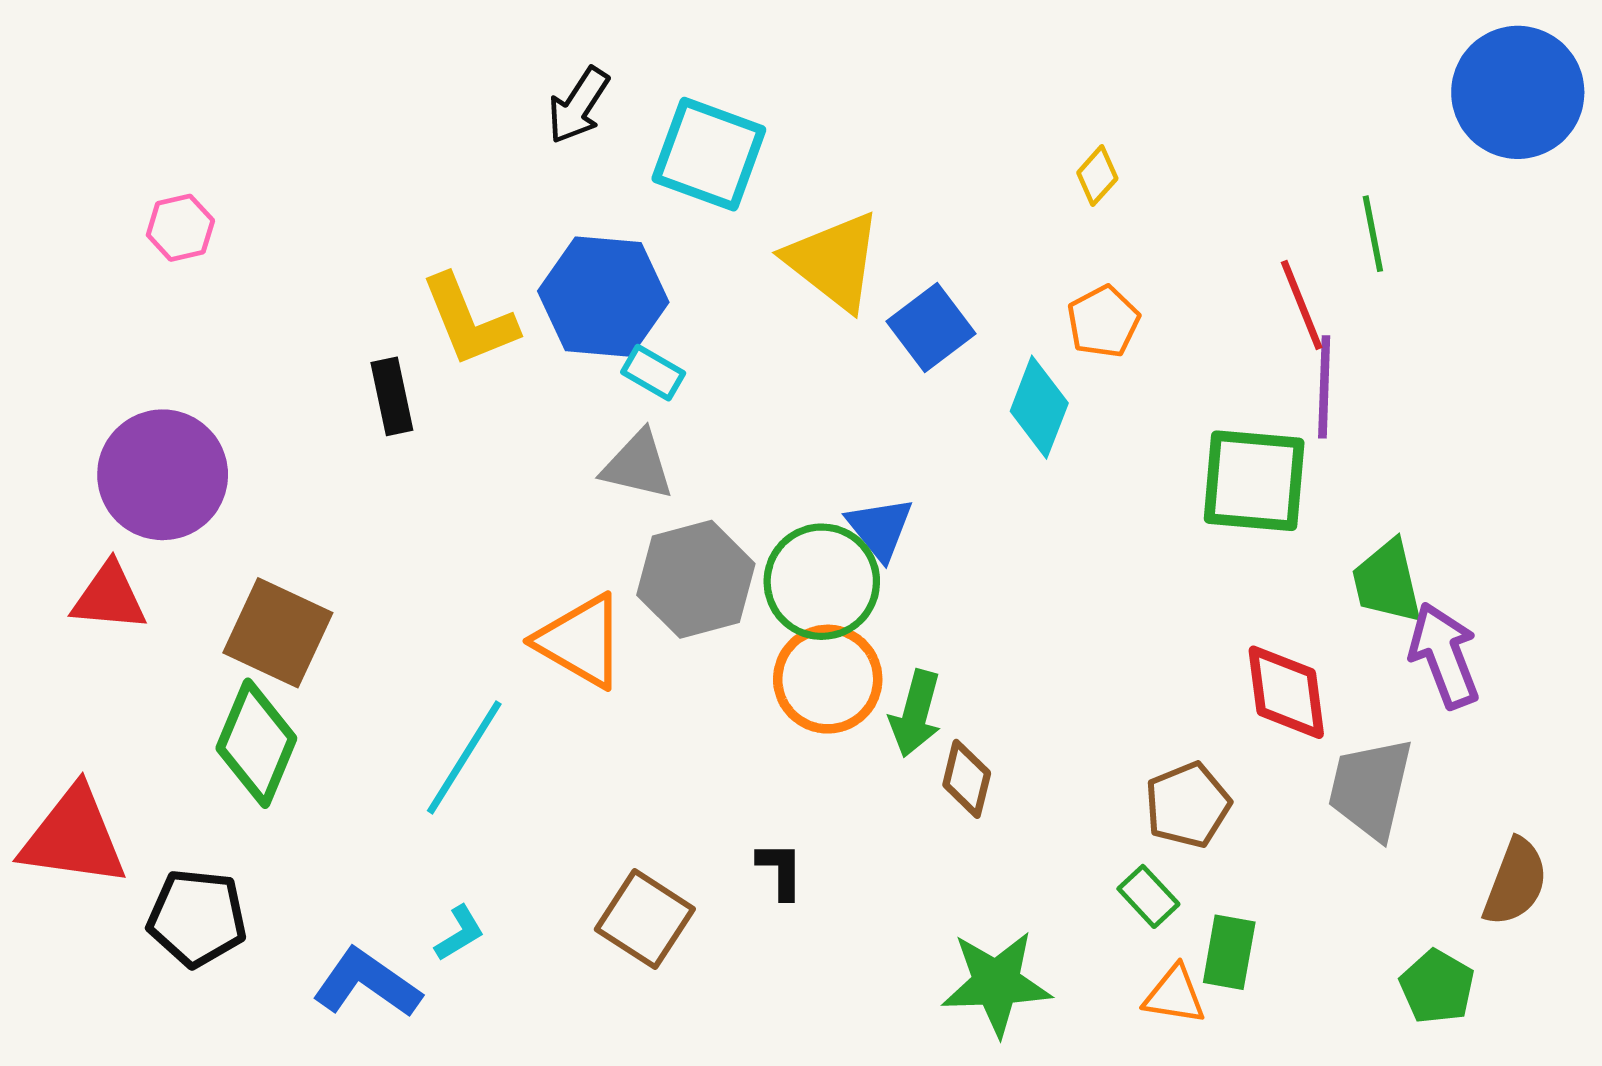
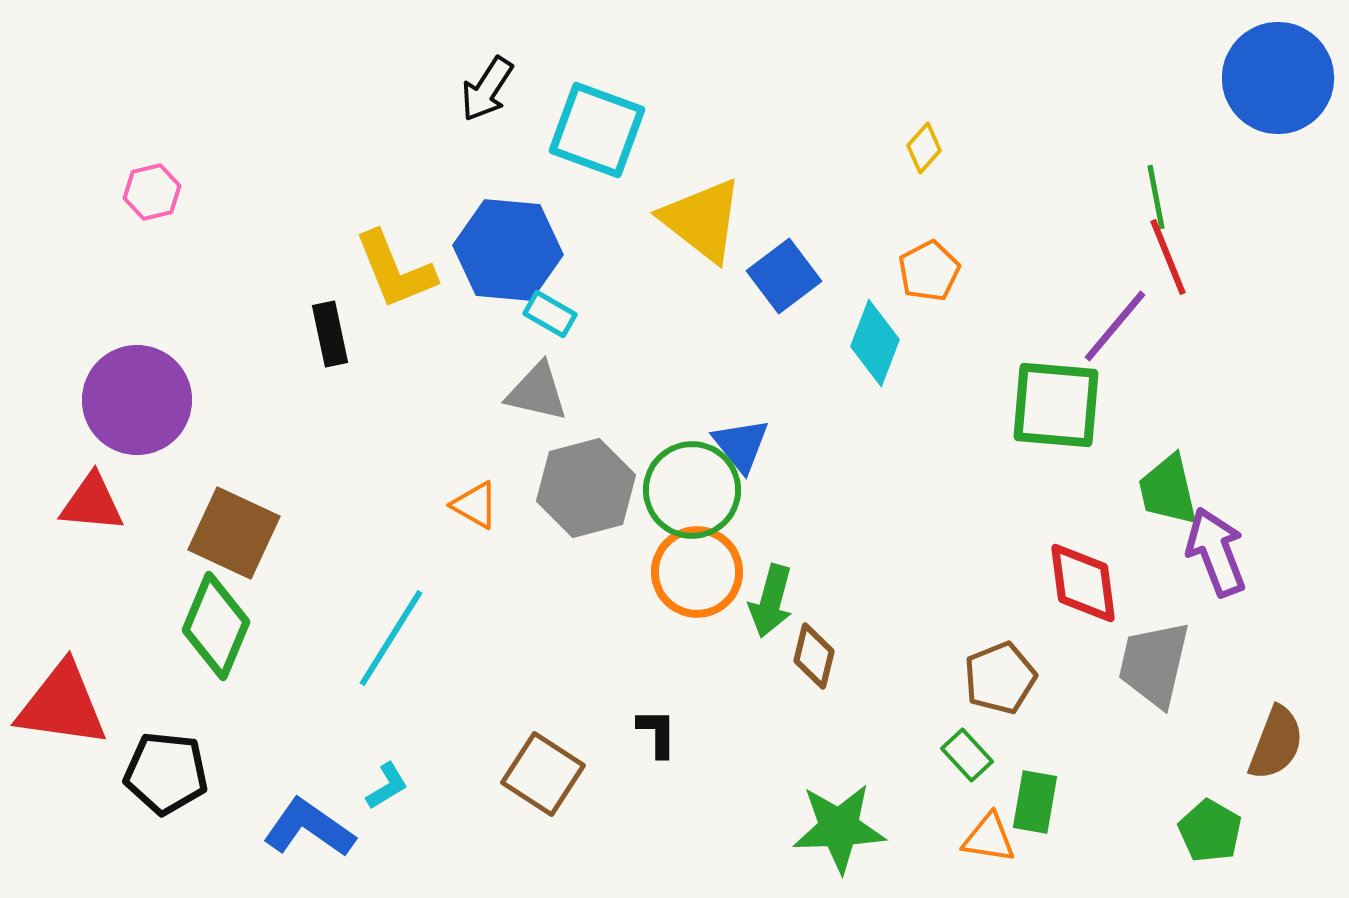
red line: (1302, 305) -> (1168, 257), moved
purple line: (1324, 387) -> (1115, 326), turned 38
orange triangle: (581, 641) -> (475, 505), moved, size x0.6

